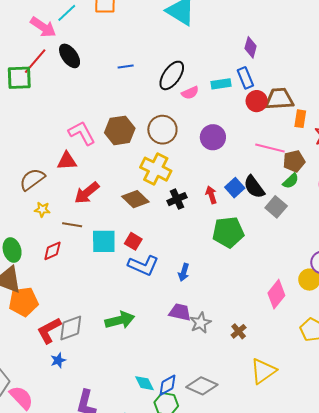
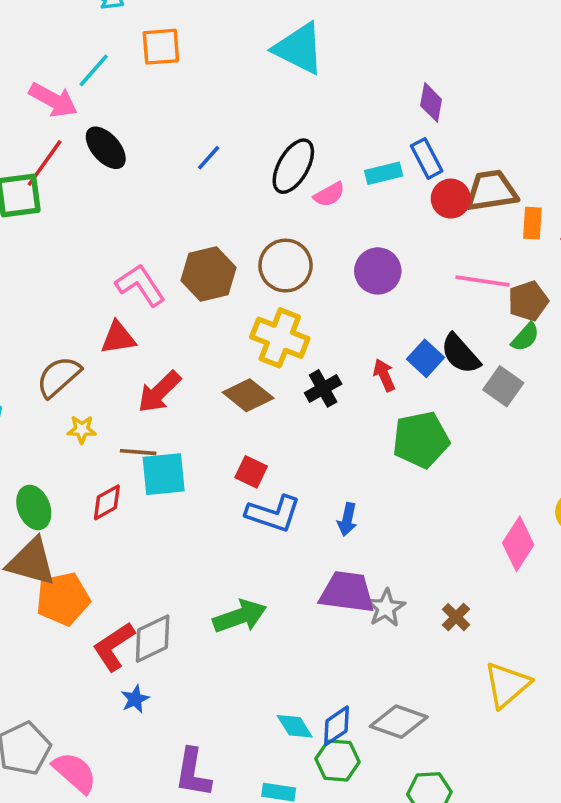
blue line: (126, 67) -> (209, 158), turned -35
cyan square: (104, 241) -> (164, 474), moved
purple trapezoid: (180, 312) -> (347, 592), size x1.4

